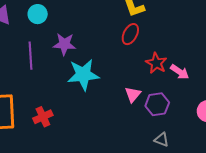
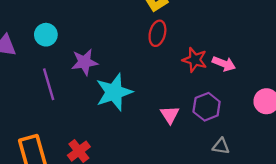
pink triangle: (133, 94) -> (170, 115), moved

